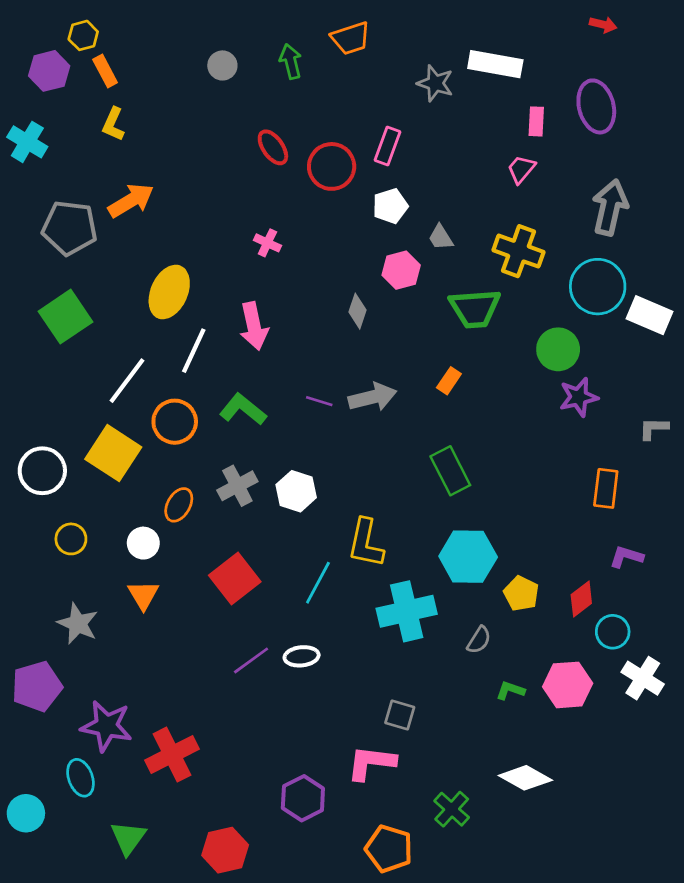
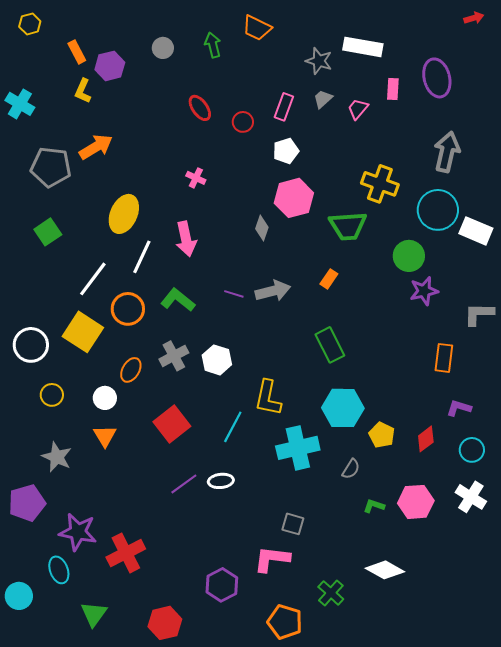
red arrow: (603, 25) -> (474, 18), moved, turned -30
yellow hexagon: (83, 35) -> (30, 24), moved
orange trapezoid: (351, 38) -> (257, 28), turned 44
purple hexagon: (49, 71) -> (110, 66), moved
red circle: (332, 166) -> (243, 122), size x0.6
pink trapezoid: (521, 169) -> (358, 109), moved
gray trapezoid: (441, 237) -> (323, 99), moved, turned 80
pink hexagon: (401, 270) -> (294, 198), size x1.4
green square: (65, 317) -> (48, 232), size x0.7
gray L-shape: (654, 428) -> (479, 314), size x1.4
cyan circle: (613, 632) -> (472, 450), moved

